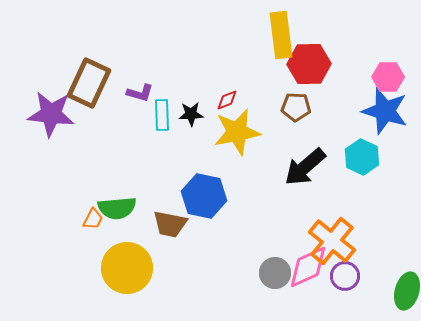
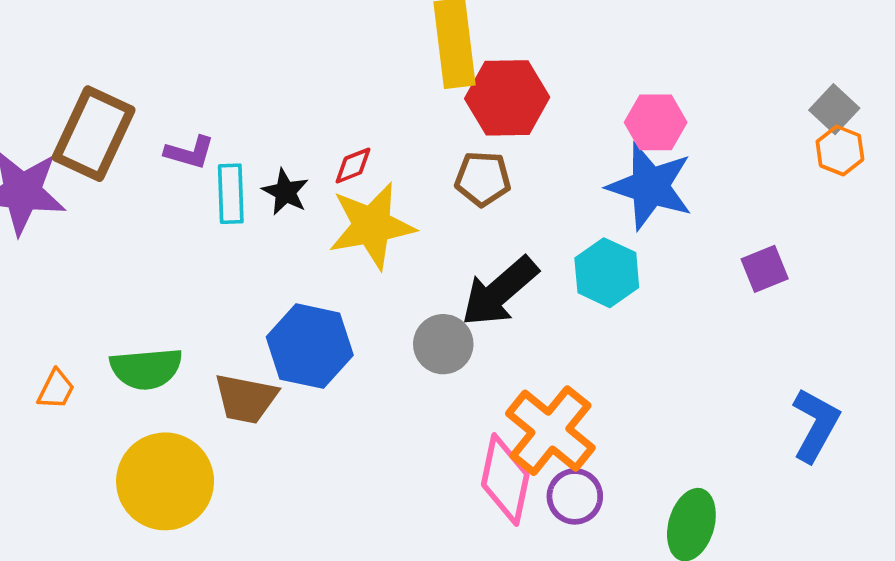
black star: (191, 114) -> (285, 192), turned 30
orange trapezoid: (93, 219) -> (56, 389), moved
pink diamond: (308, 267) -> (505, 480), turned -54
gray circle: (275, 273) -> (443, 344), moved

